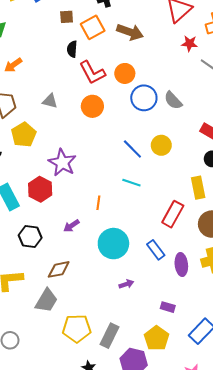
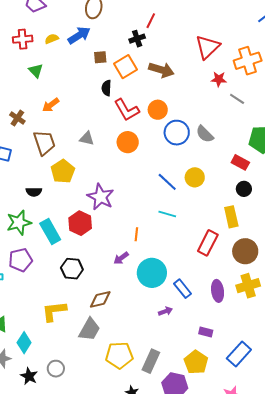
purple arrow: (71, 226) -> (121, 258), moved
blue rectangle: (156, 250) -> (183, 289), moved

